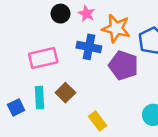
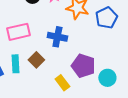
blue cross: (89, 47) -> (57, 37), moved
purple pentagon: (123, 65) -> (83, 66), moved

